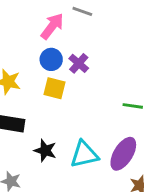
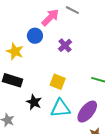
blue circle: (51, 59) -> (35, 36), moved
yellow square: (54, 88) -> (58, 82), moved

